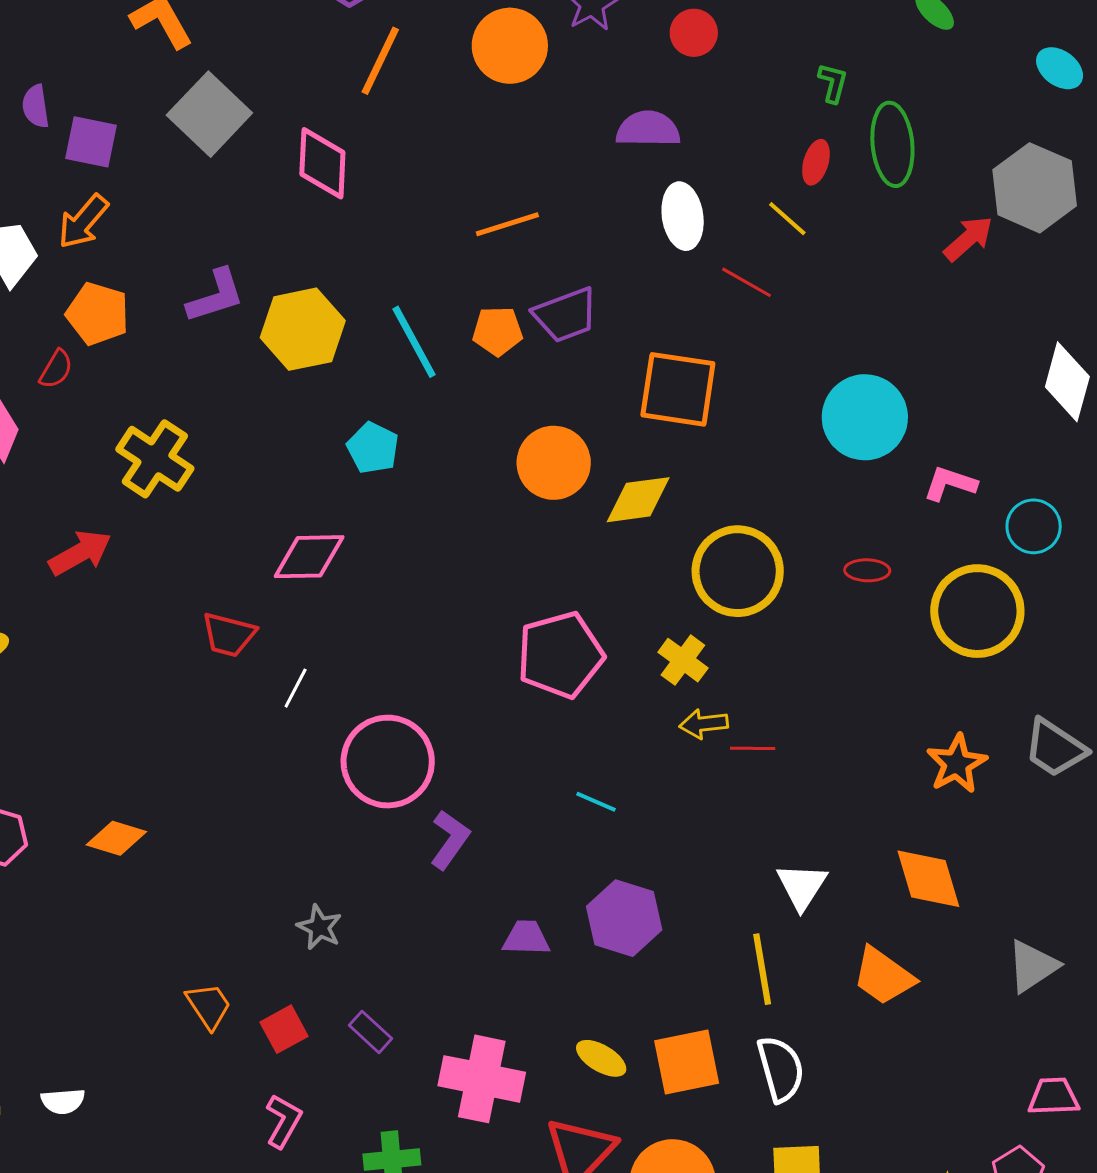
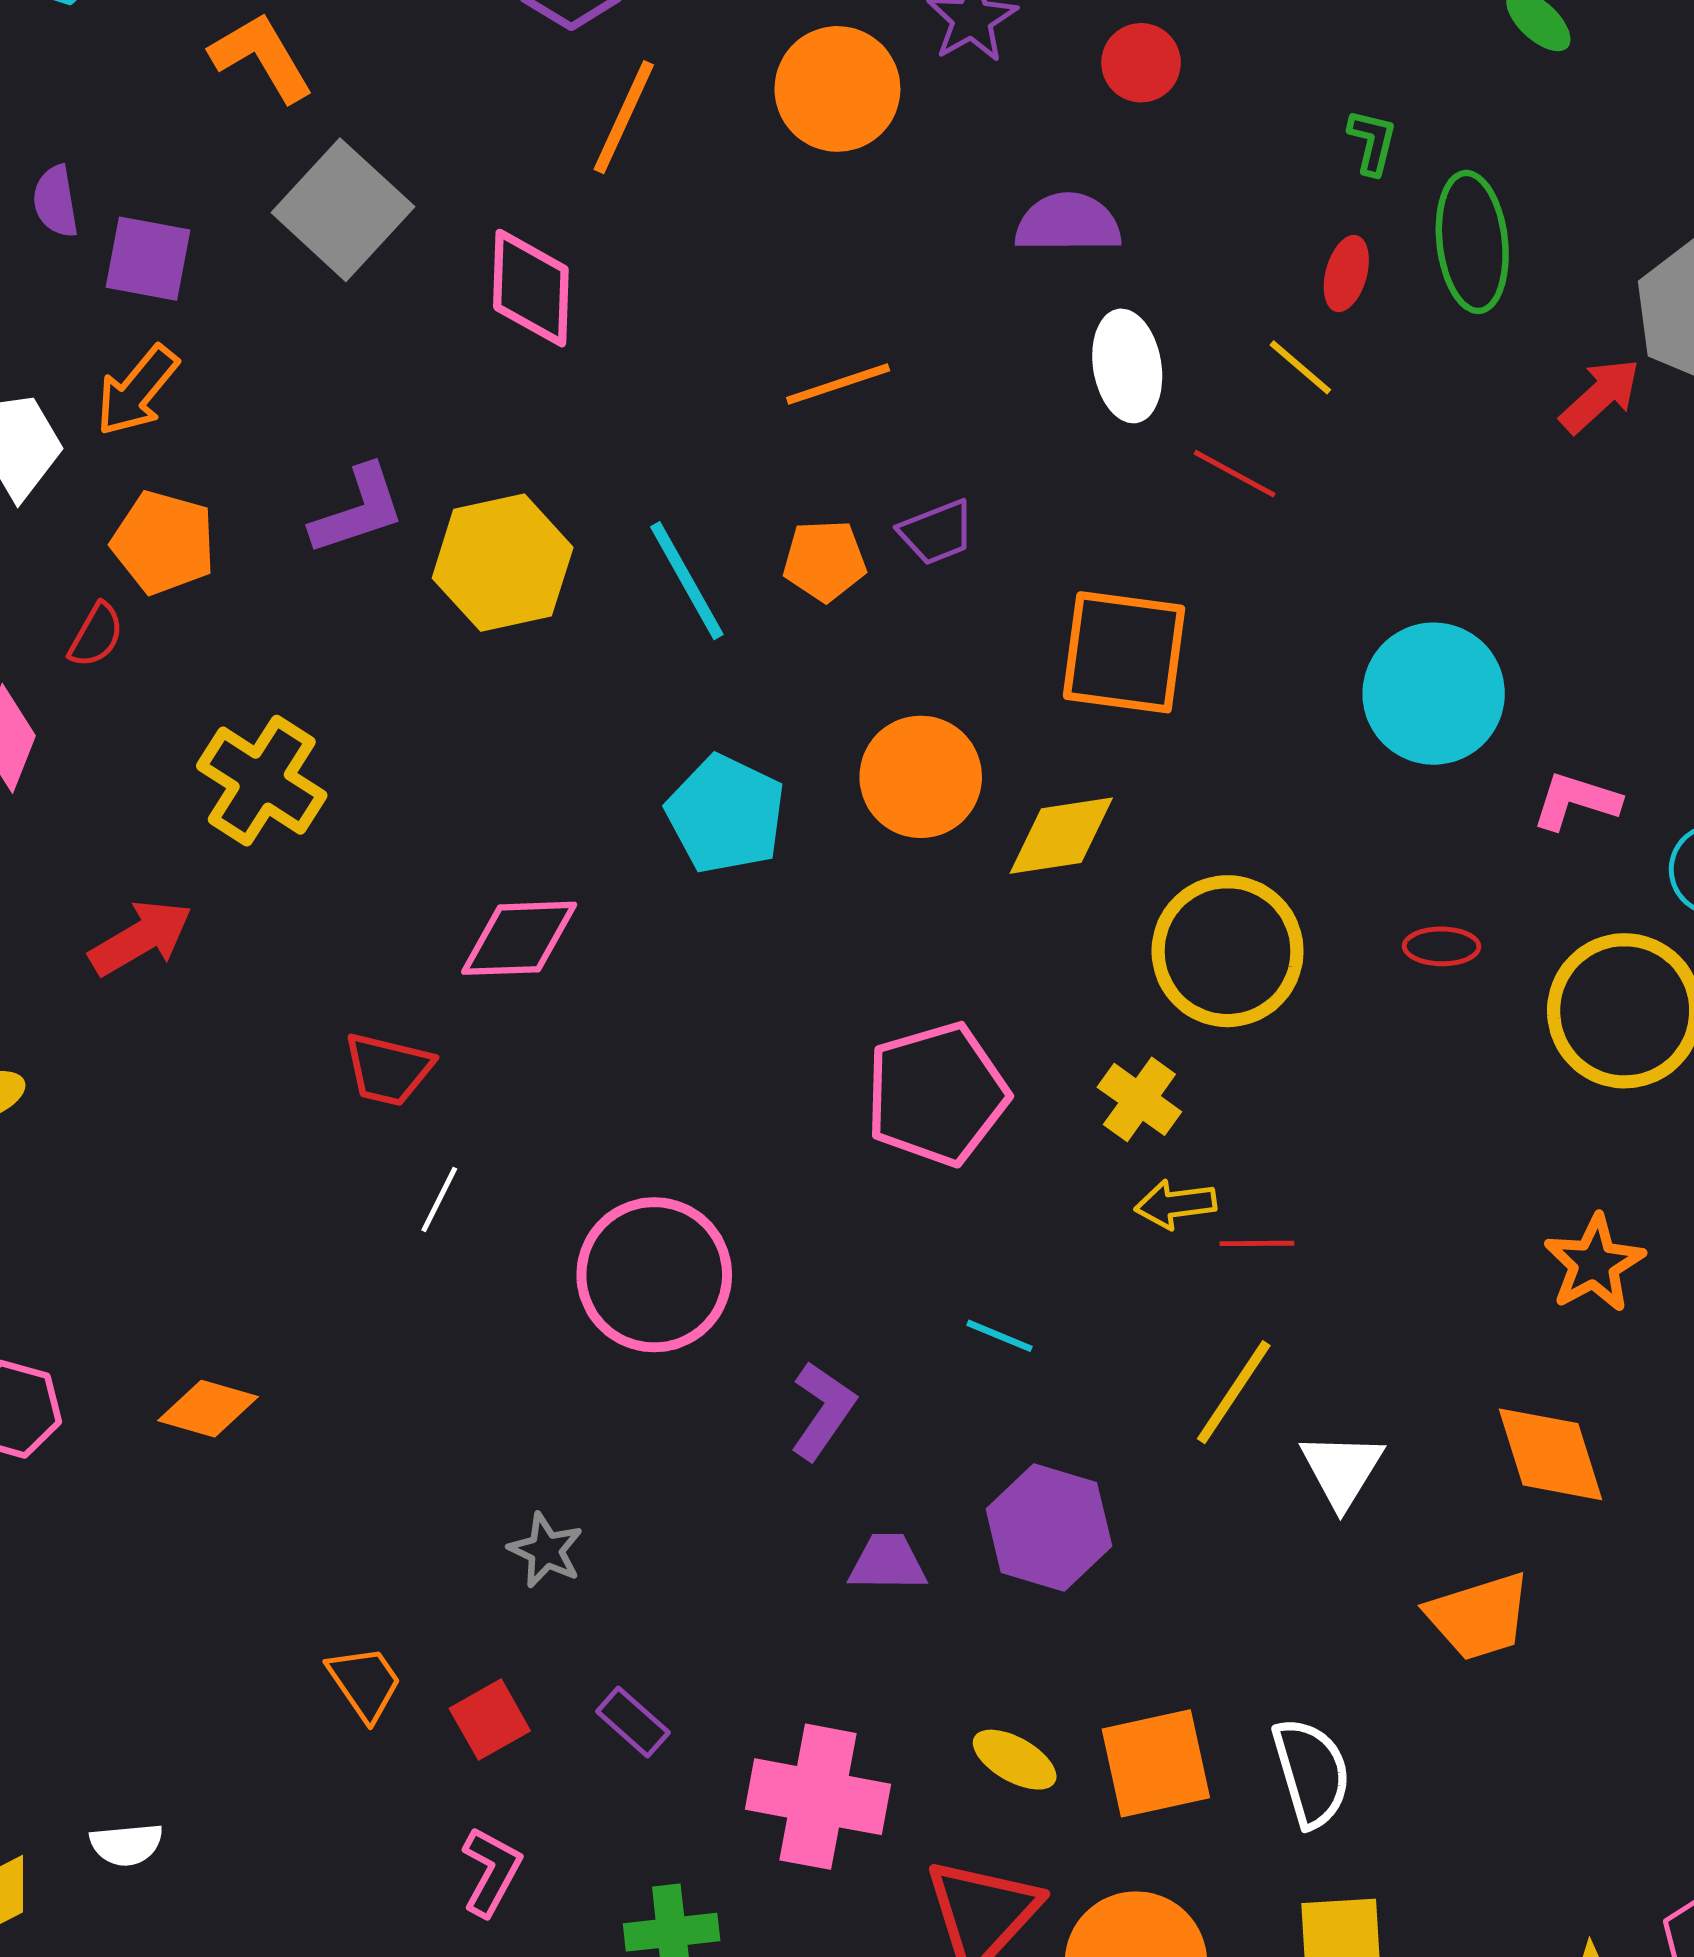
purple trapezoid: (566, 315) -> (937, 532), size x0.7
cyan pentagon: (373, 448) -> (726, 814), moved, size x1.4
white line: (296, 688) -> (439, 1199), moved
purple L-shape: (450, 840) -> (823, 1411), moved
yellow line: (762, 969) -> (1234, 1392), moved, turned 44
orange trapezoid: (883, 976) -> (1479, 1616), turned -52

